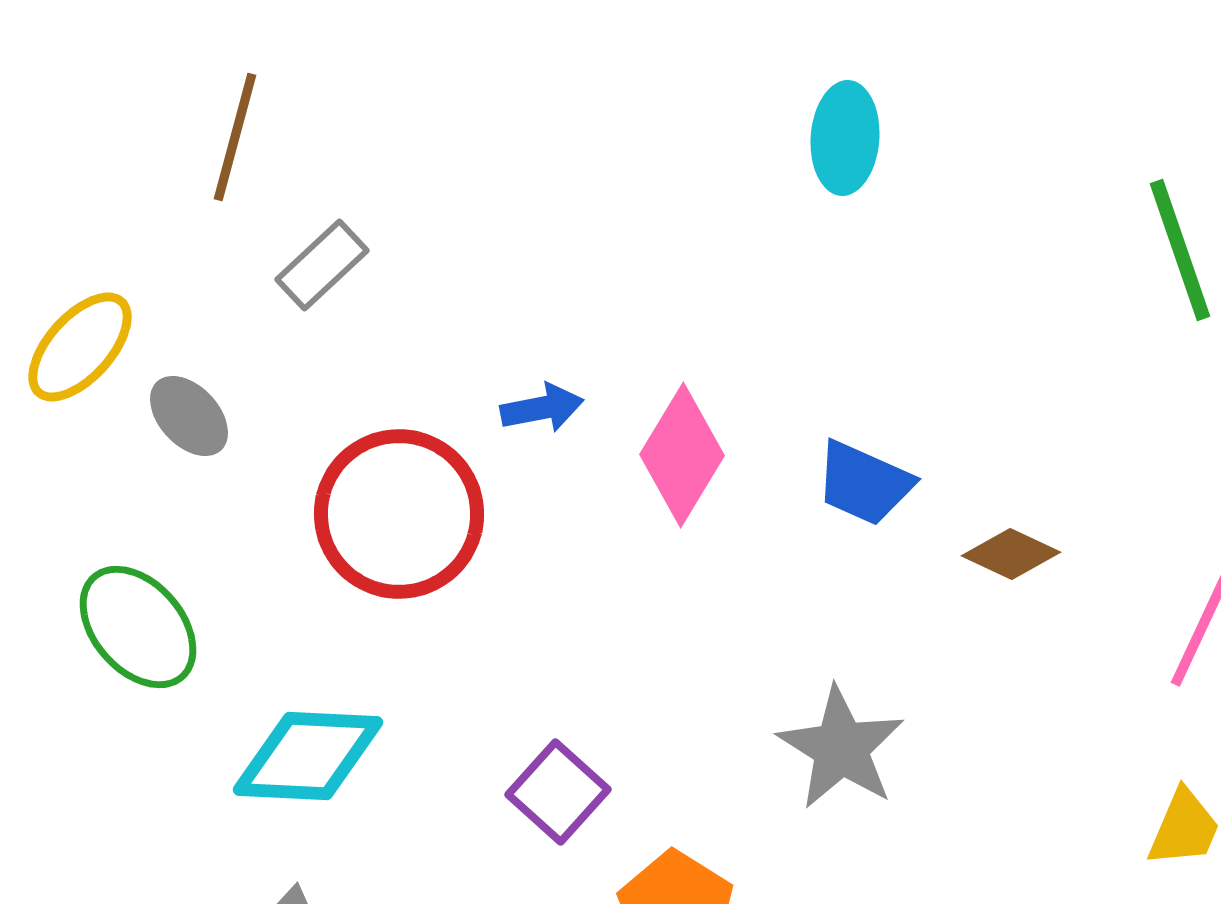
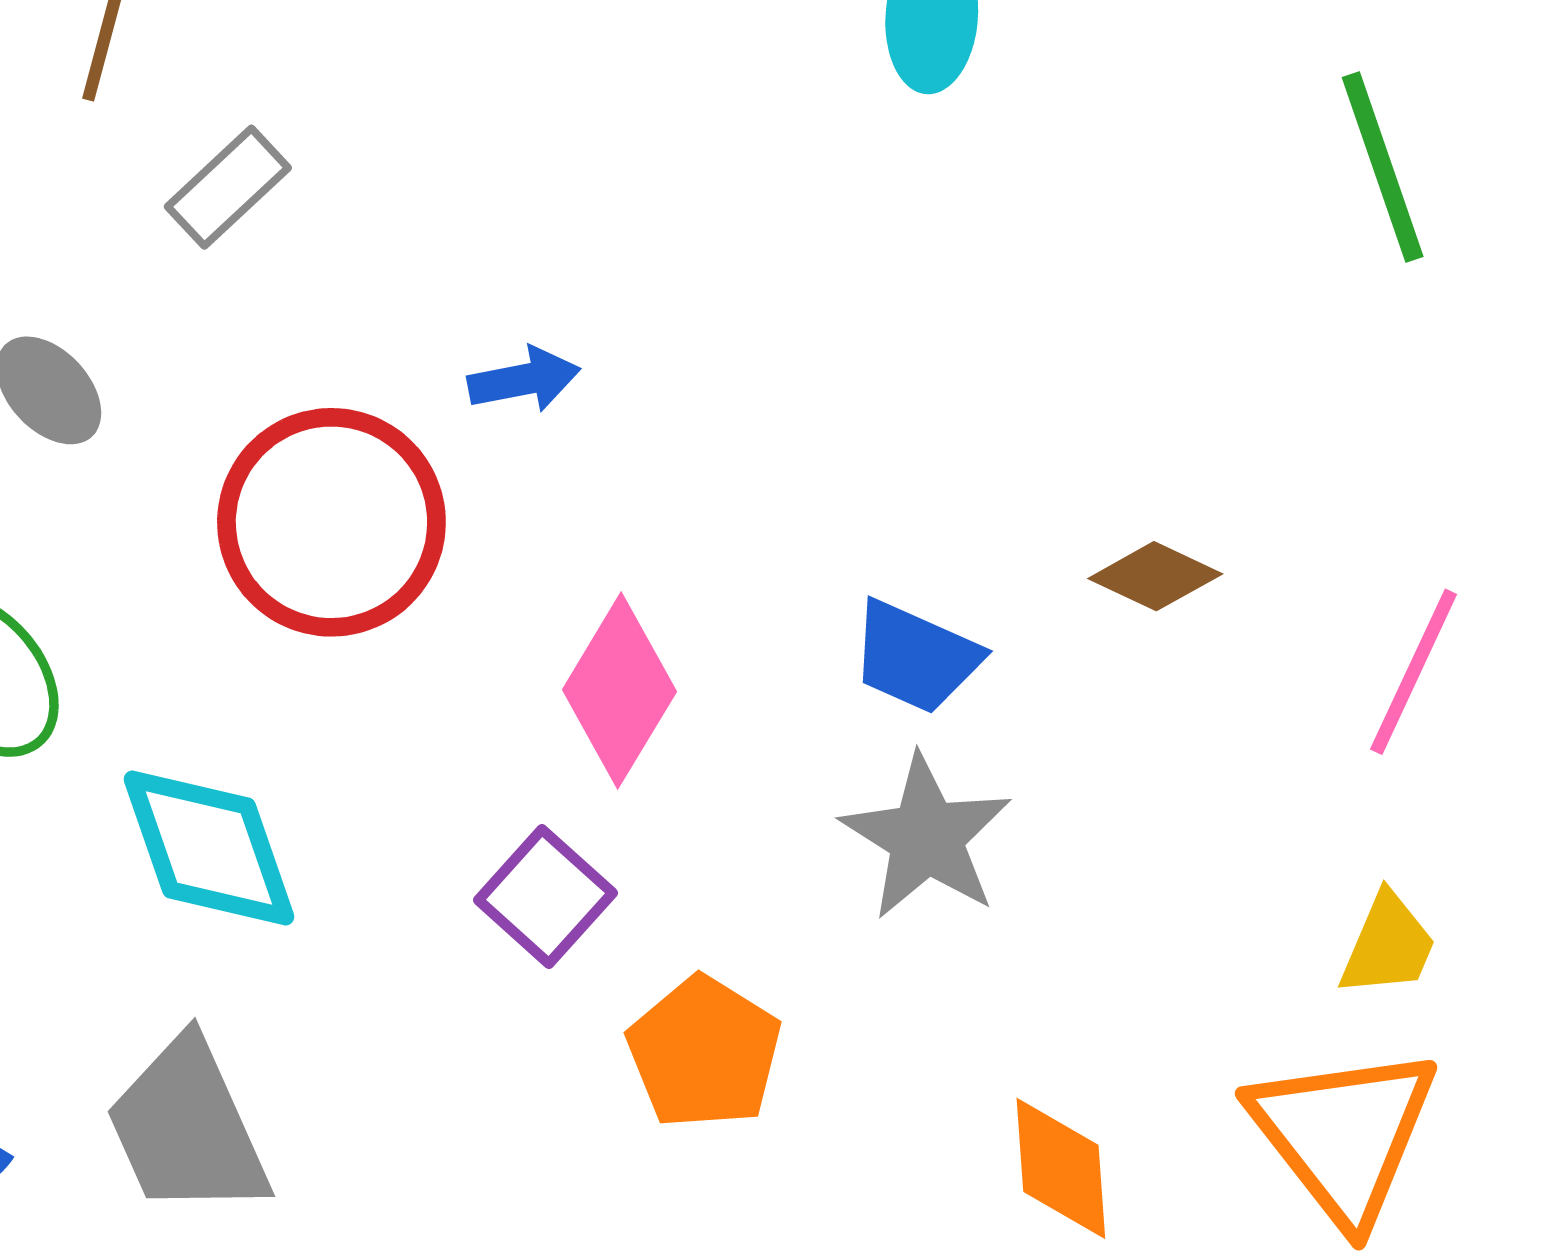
pink diamond: (682, 455) -> (619, 691), moved
blue trapezoid: (864, 483) -> (916, 657), moved
cyan diamond: (308, 756) -> (209, 848), turned 68

